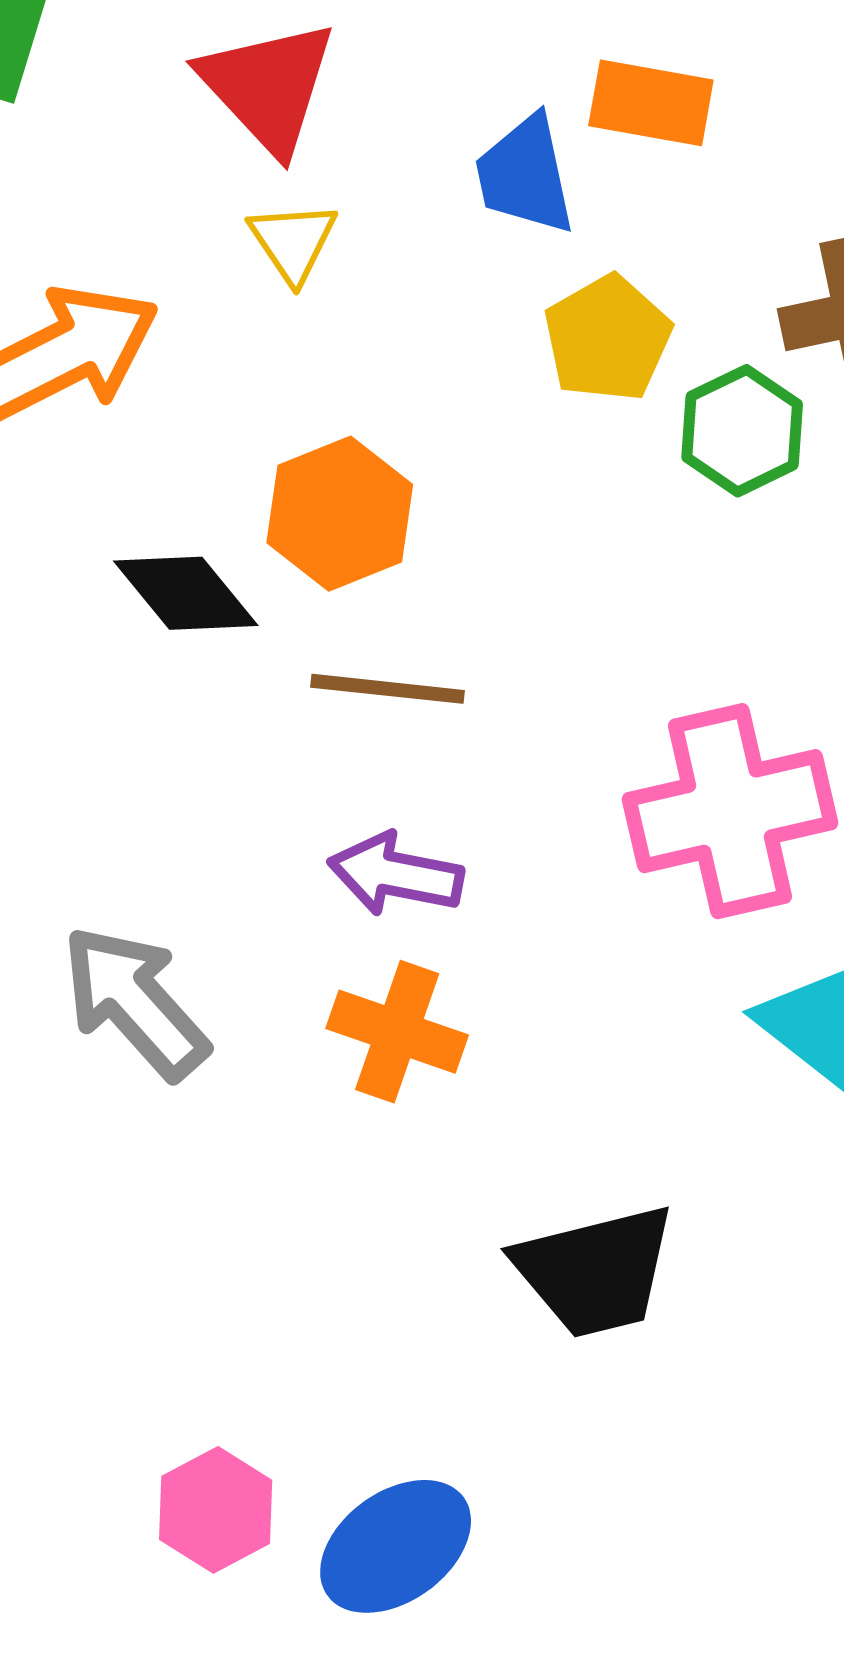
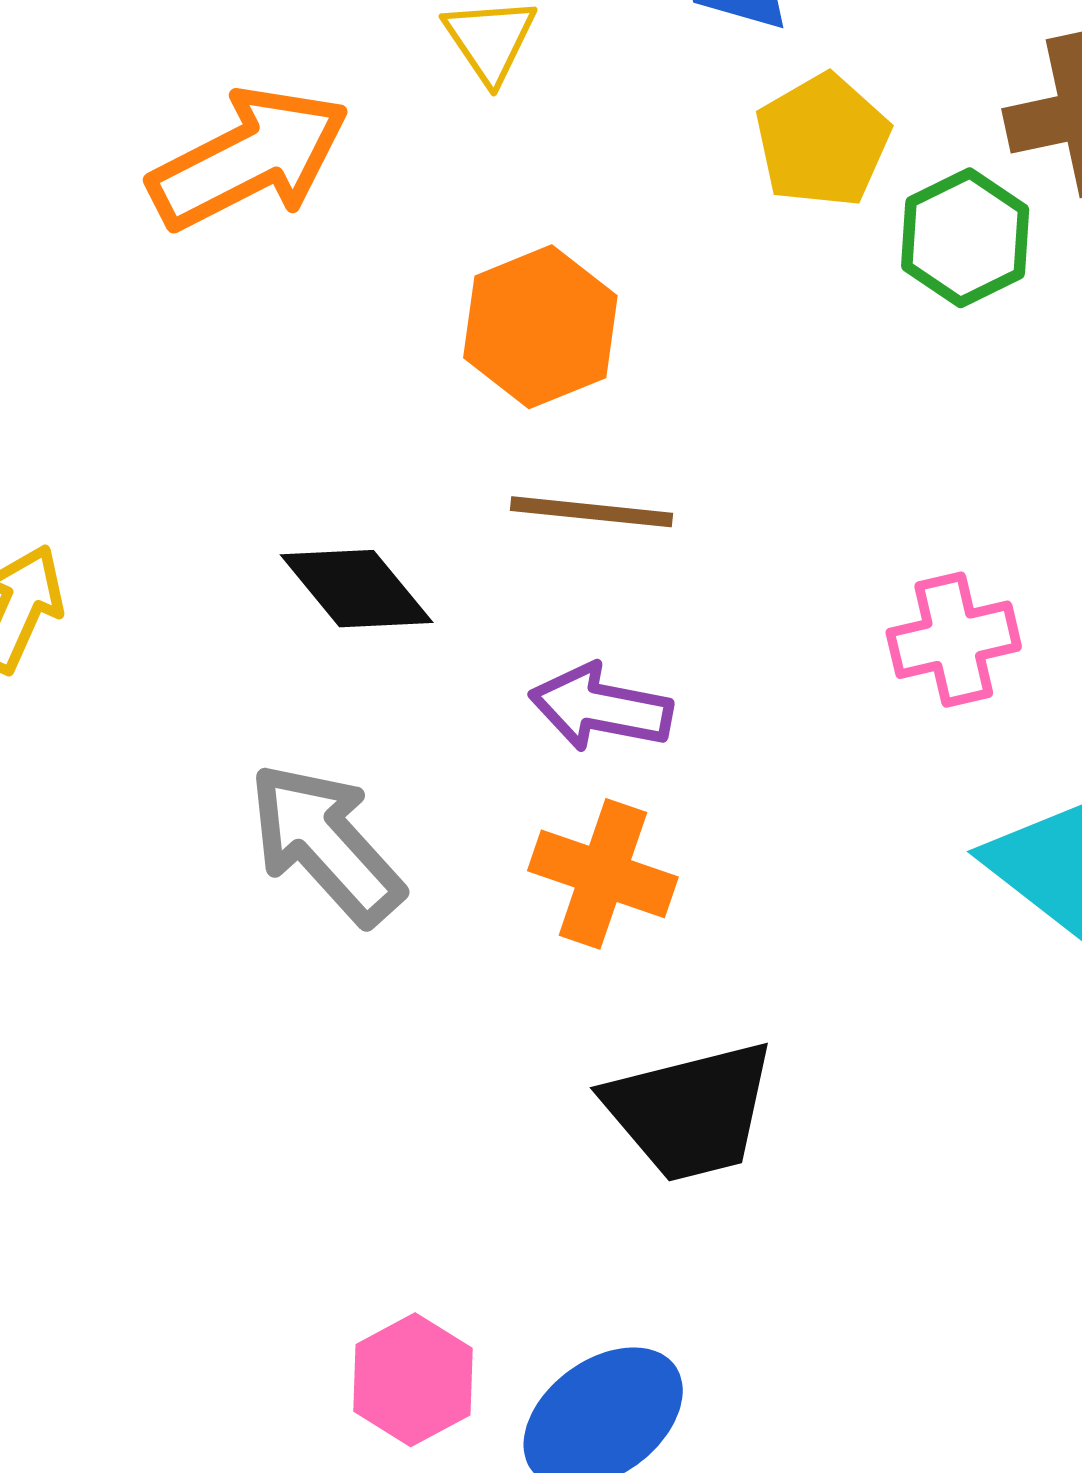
black diamond: (186, 593) -> (357, 589), moved
pink cross: (730, 811) -> (954, 640), size x0.6
black trapezoid: (595, 1271) -> (690, 1111), moved

